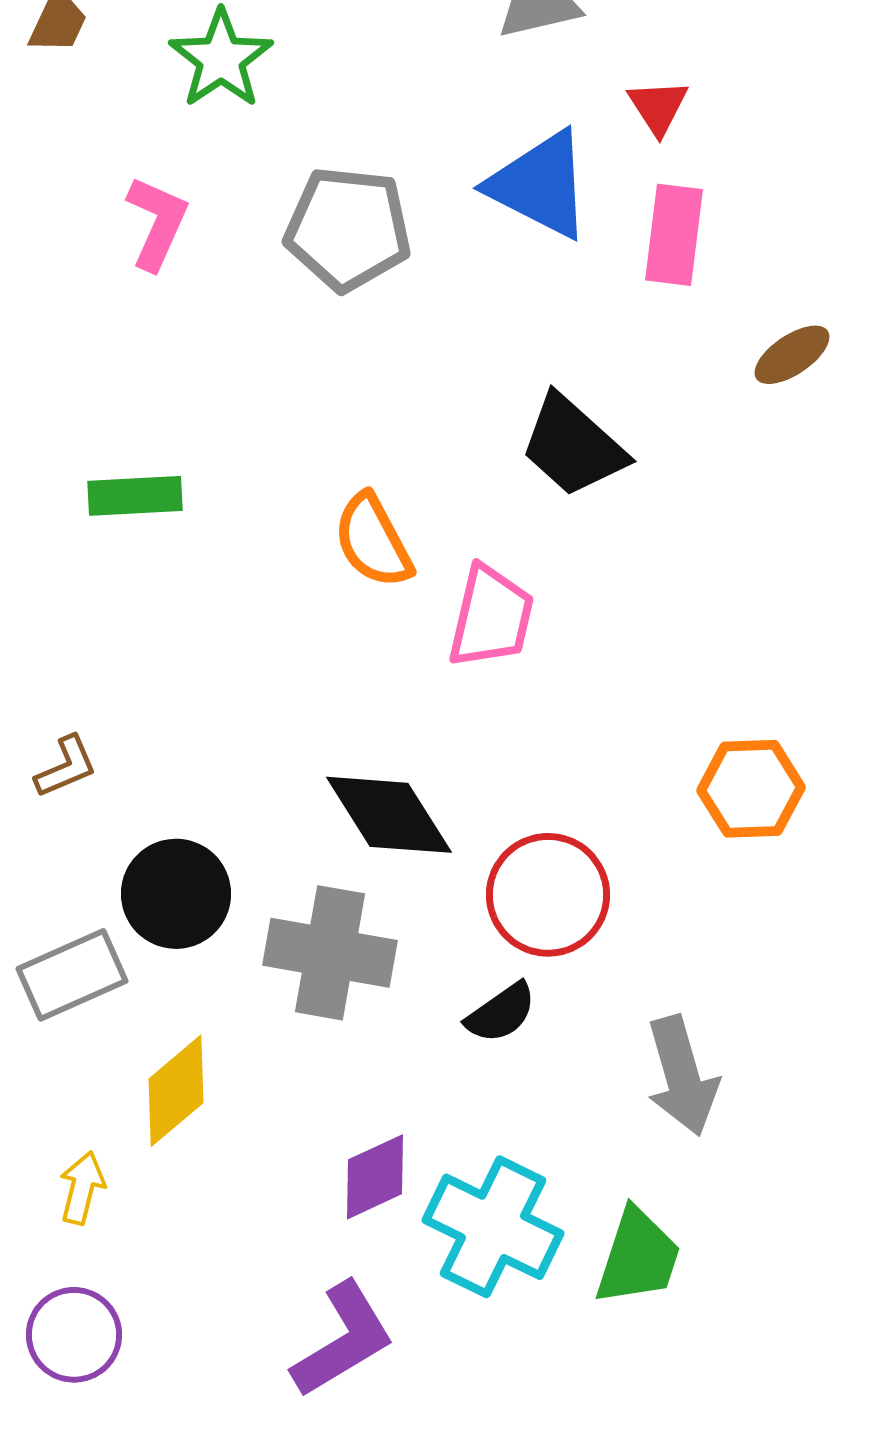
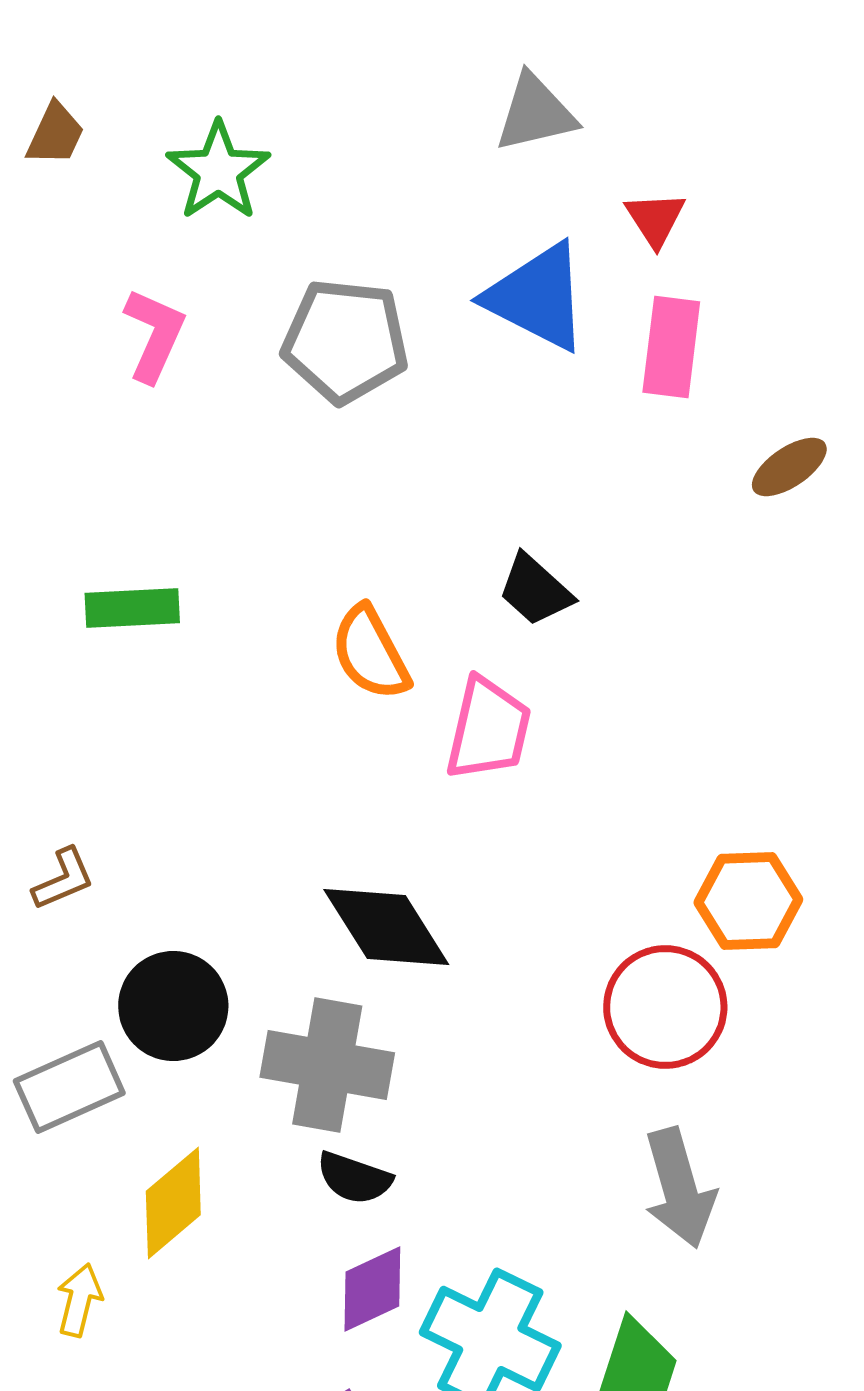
black trapezoid: (573, 446) -> (535, 590), moved, size x0.7
red circle: (548, 895) -> (665, 1007), moved
black semicircle: (501, 1013) -> (354, 1178), moved, turned 54

